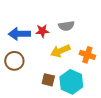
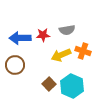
orange cross: (87, 55) -> (83, 51), moved
brown square: (48, 80) -> (49, 84), turned 32

